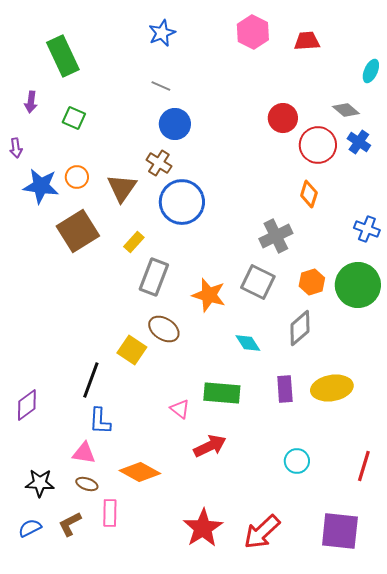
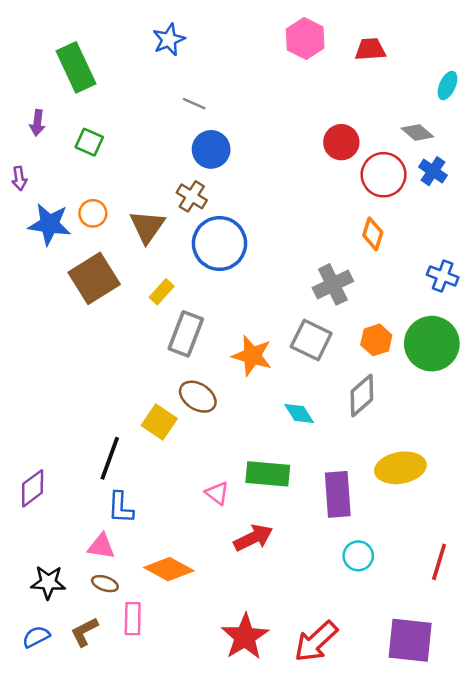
blue star: (162, 33) -> (169, 40), moved
purple rectangle: (285, 389) -> (338, 494), moved, size x1.4

